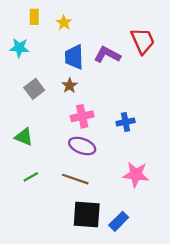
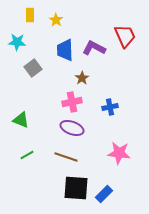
brown star: (70, 85) -> (82, 78), moved
gray square: (34, 89) -> (33, 68), moved

